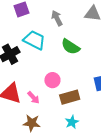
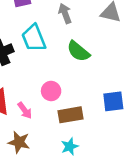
cyan trapezoid: (34, 40) -> (34, 38), turned -145

